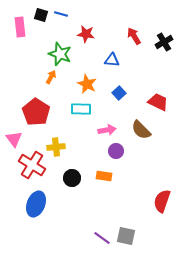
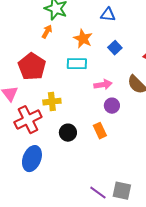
red cross: (32, 165) -> (28, 120), turned 32
orange rectangle: (104, 176) -> (100, 131), turned 56

